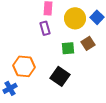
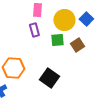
green square: (68, 48) -> (57, 40), moved

